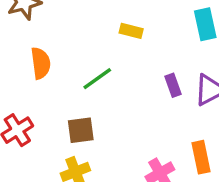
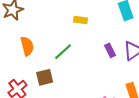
brown square: (81, 130) -> (45, 77), moved

